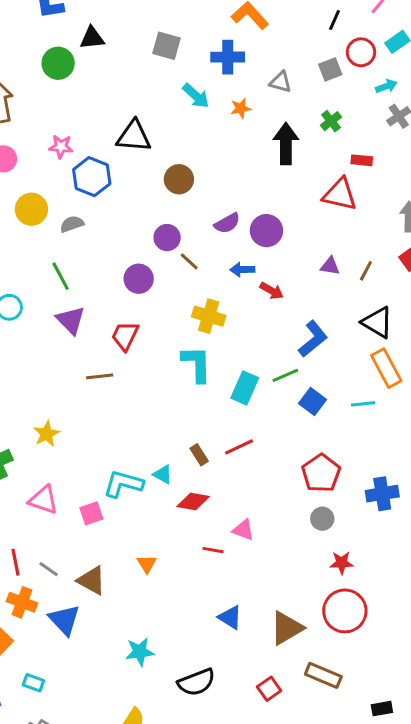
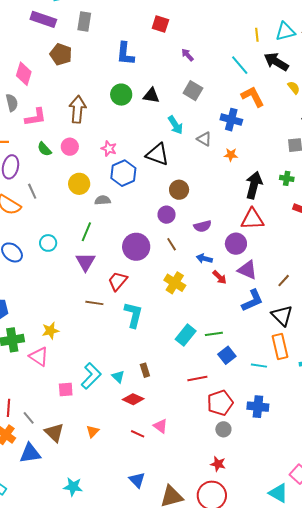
black triangle: (92, 38) -> (151, 96), moved
gray square: (166, 46) -> (193, 91), moved
gray triangle: (281, 82) -> (204, 139), moved
cyan arrow: (196, 96) -> (175, 125), moved
green cross: (331, 121) -> (287, 178), turned 32
red triangle: (340, 194) -> (252, 219), moved, turned -30
purple circle: (266, 231) -> (236, 244), moved
purple circle: (167, 238) -> (167, 215), moved
purple triangle: (330, 266) -> (247, 270), moved, size x1.5
green line: (61, 276) -> (86, 232), turned 36
purple circle: (139, 279) -> (136, 247), size x1.4
blue L-shape: (313, 339) -> (252, 301), moved
cyan L-shape: (197, 364) -> (133, 315), moved
red line: (239, 447) -> (197, 378), moved
cyan L-shape: (123, 484) -> (91, 376), turned 104
blue cross: (382, 494) -> (258, 407), moved
pink triangle: (43, 500) -> (39, 357), moved
gray circle: (322, 519) -> (223, 429), moved
blue triangle: (64, 620) -> (30, 453), turned 50

